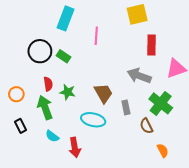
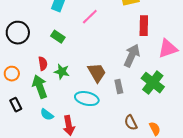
pink line: (96, 36) -> (90, 17), turned 42
black circle: (40, 51) -> (18, 33), moved
gray arrow: (139, 76) -> (132, 56), turned 95
brown semicircle: (146, 126) -> (131, 123), moved

